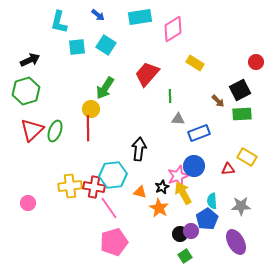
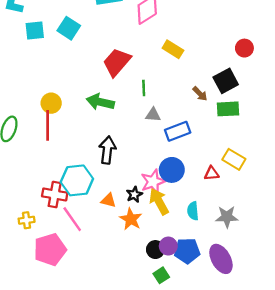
green arrow: (105, 88) -> (100, 102), moved, turned 70
yellow cross: (70, 186) -> (27, 220), moved, size x0.6
blue pentagon: (207, 219) -> (187, 251), moved, turned 30
pink pentagon: (114, 242) -> (50, 250), moved

